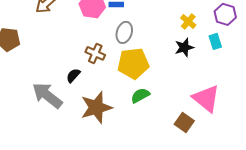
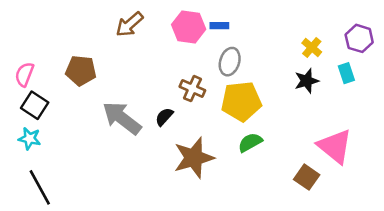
gray arrow: (47, 95) -> (122, 118), moved

